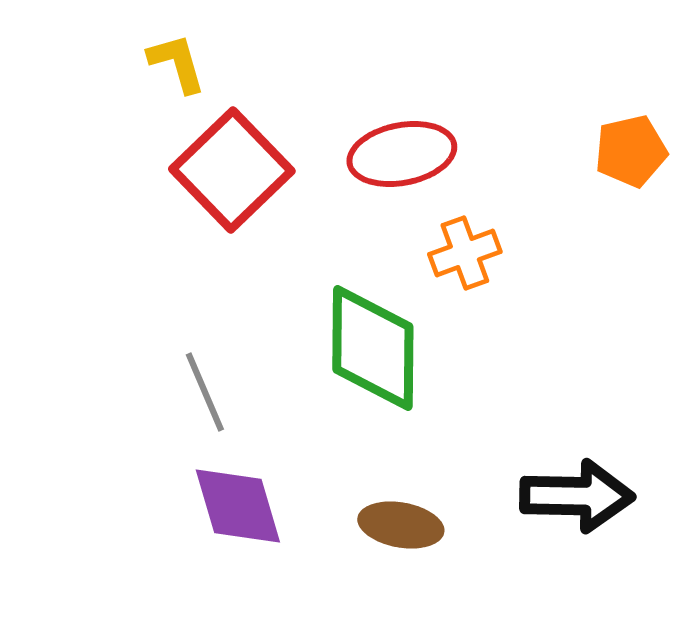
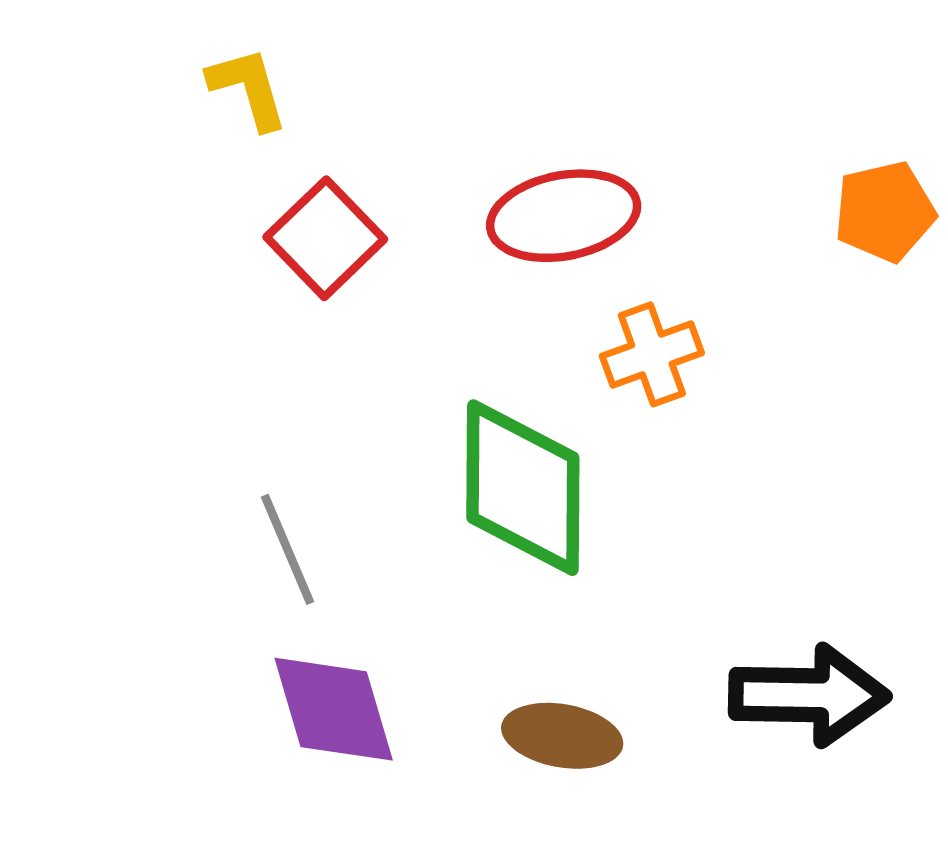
red square: (232, 170) -> (325, 238), size x0.7

